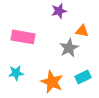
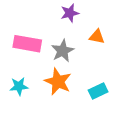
gray star: (69, 48) -> (63, 51), moved
orange star: (52, 82) -> (58, 82), moved

